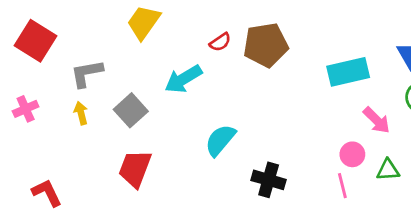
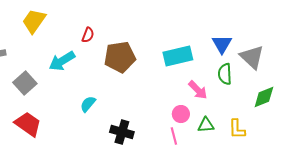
red semicircle: (220, 42) -> (88, 35), turned -35
brown pentagon: (266, 45) -> (120, 57), moved
cyan semicircle: (220, 140) -> (88, 104), size x0.7
red trapezoid: (135, 169) -> (28, 124), turned 104

